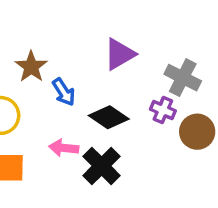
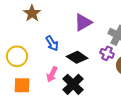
brown star: (31, 67) -> (32, 13), moved
pink arrow: (64, 148) -> (52, 74), turned -70

